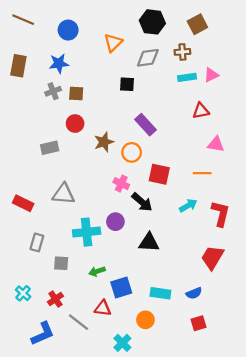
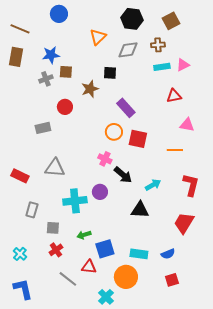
brown line: (23, 20) -> (20, 29), moved
blue circle: (68, 30) -> (59, 14), moved
brown square: (76, 94) -> (66, 72), moved
brown star: (104, 142) -> (90, 89), moved
red square: (159, 174) -> (138, 139), moved
cyan arrow: (188, 206) -> (153, 185), moved
black triangle: (149, 242) -> (140, 210), moved
red cross: (55, 299) -> (56, 250), moved
orange circle: (145, 320) -> (126, 277), size x1.5
blue L-shape: (43, 334) -> (23, 289), moved, turned -80

